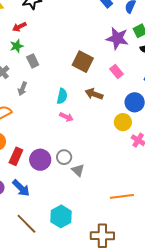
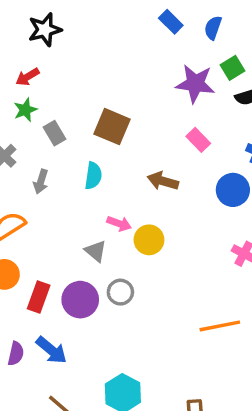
brown square: (83, 62) -> (112, 127), moved
cyan semicircle: (62, 96) -> (93, 176), moved
yellow circle: (123, 122) -> (149, 240), moved
gray triangle: (78, 170) -> (96, 251), moved
orange line: (122, 196) -> (220, 326), moved

